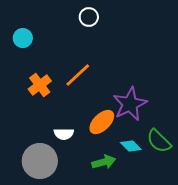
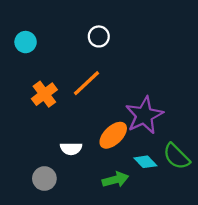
white circle: (89, 17) -> (99, 36), moved
gray circle: (40, 161) -> (44, 179), size x0.6

